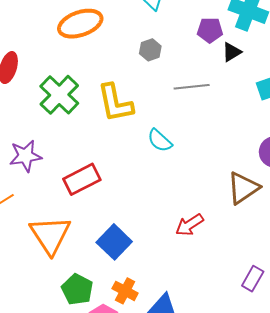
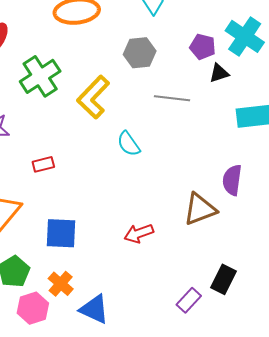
gray hexagon: (150, 50) -> (140, 53), size x1.4
yellow L-shape: (115, 103) -> (93, 97), turned 42
red rectangle: (82, 179) -> (43, 164), size x0.6
blue square: (114, 242) -> (61, 233), turned 36

